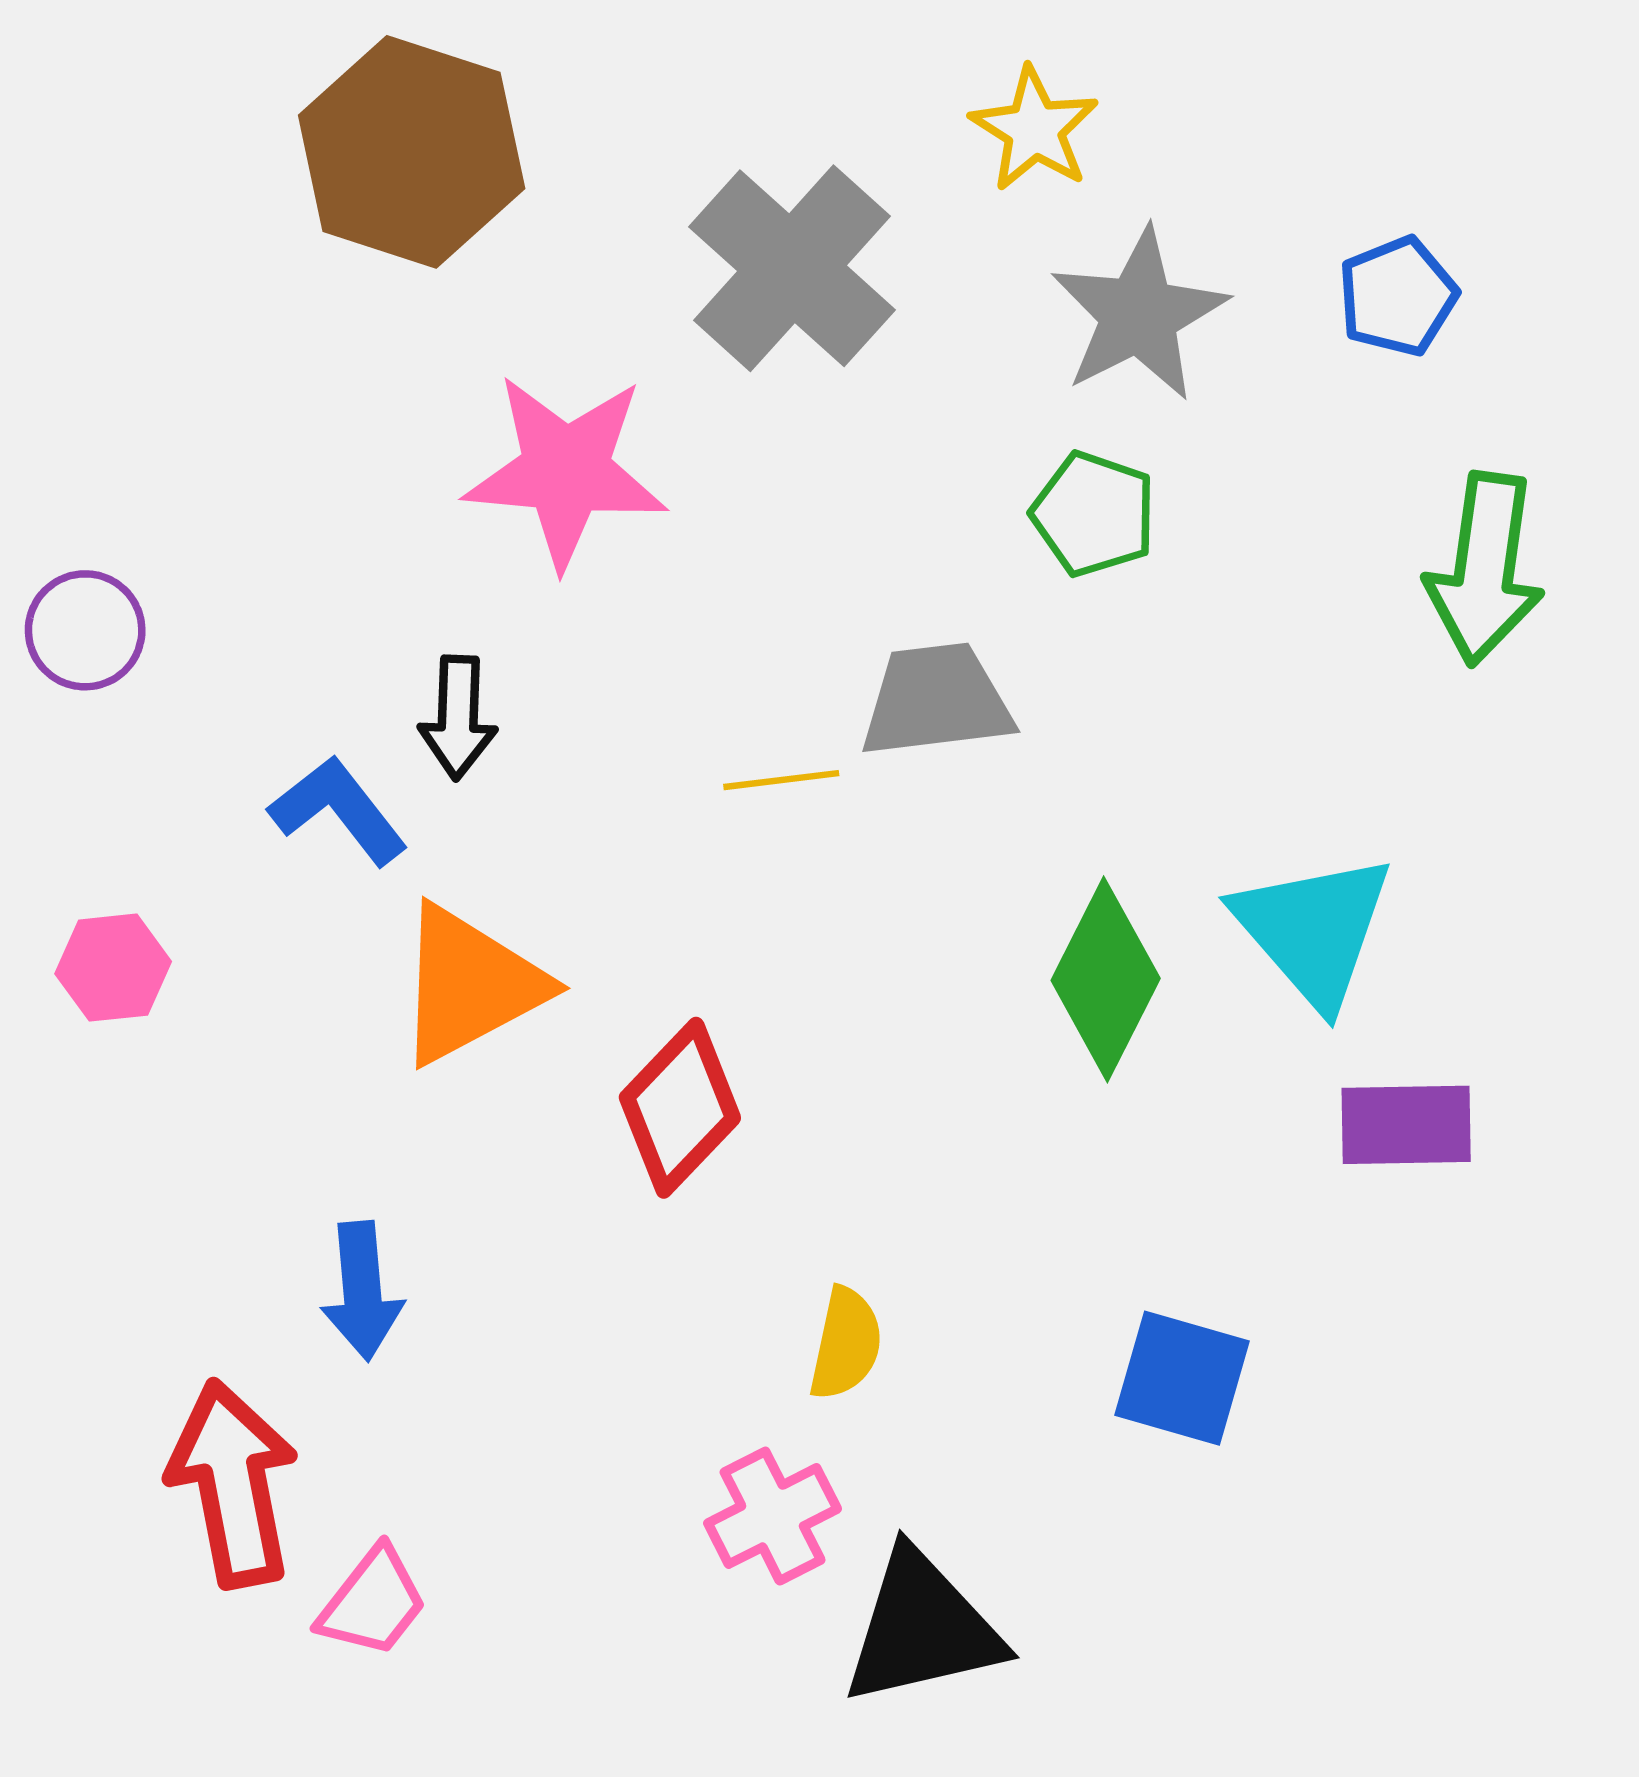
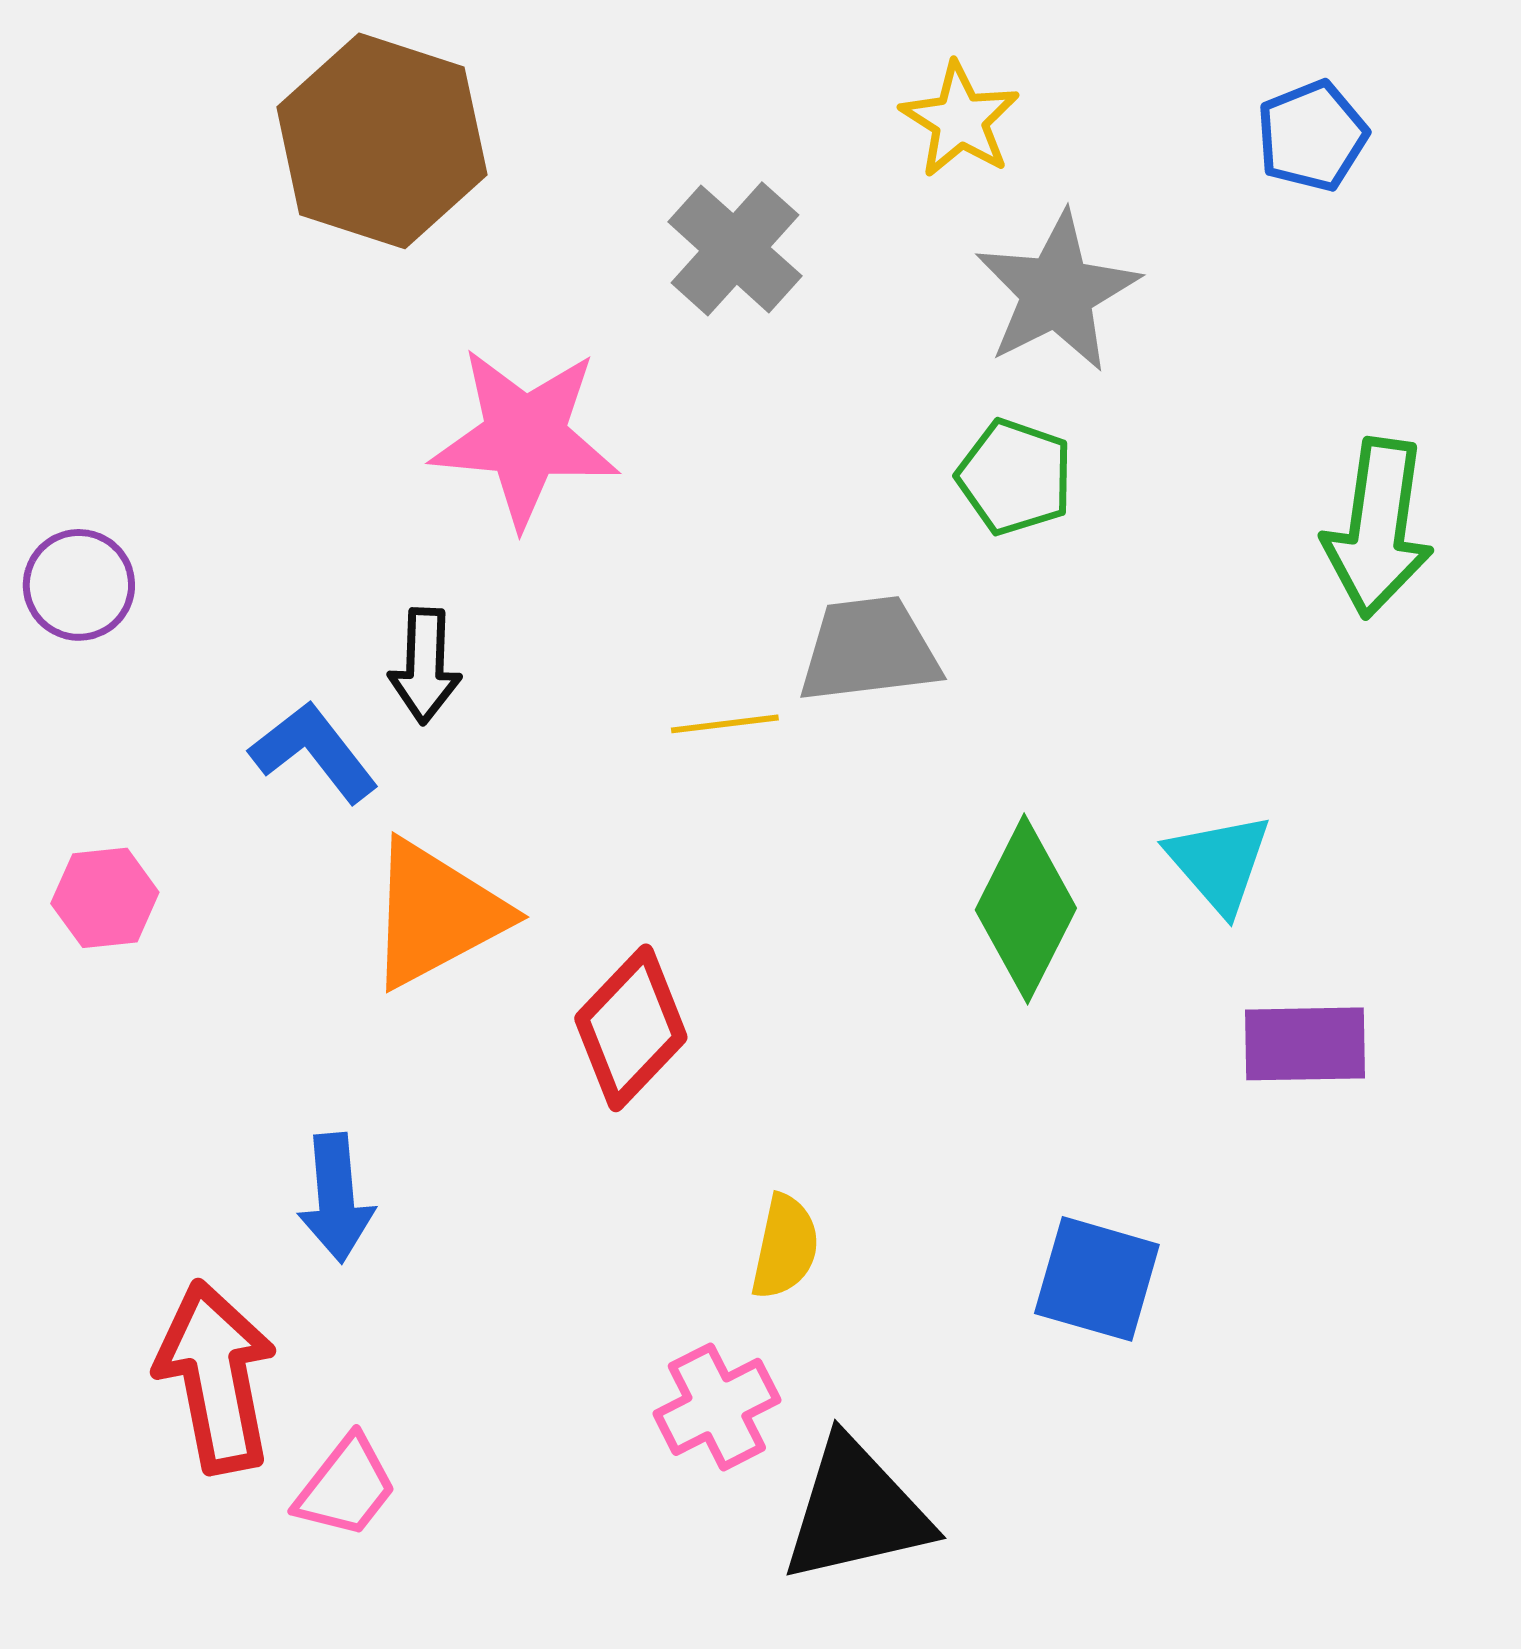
gray cross: (792, 268) -> (735, 249), size x0.7
blue pentagon: (1398, 296) -> (1312, 136), moved
cyan triangle: (1313, 930) -> (1219, 863), size x0.7

